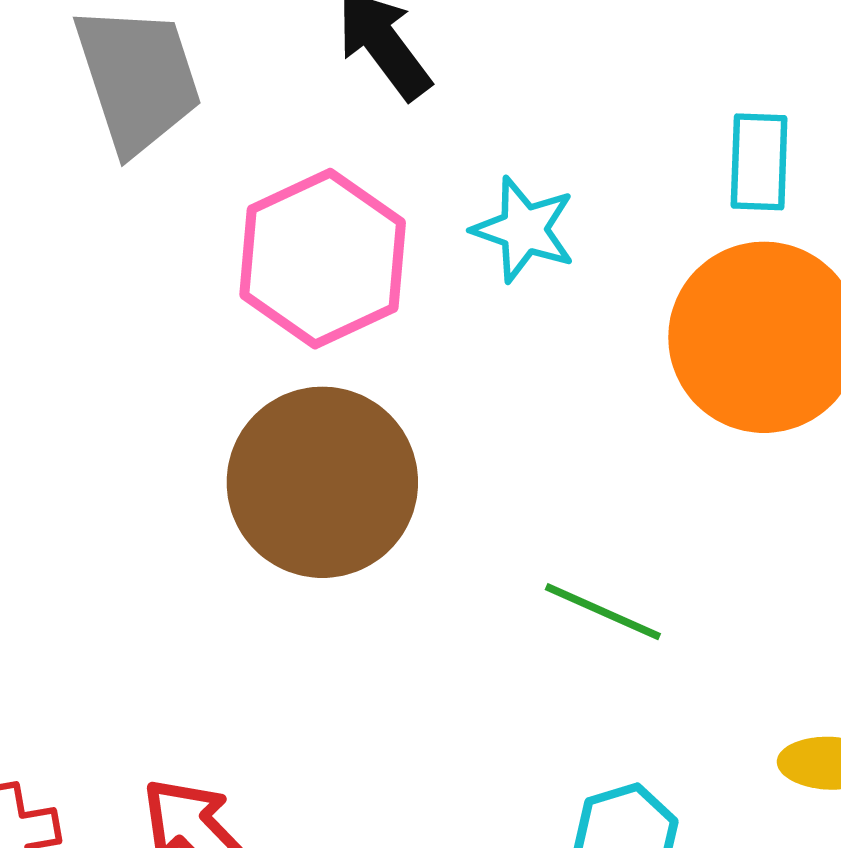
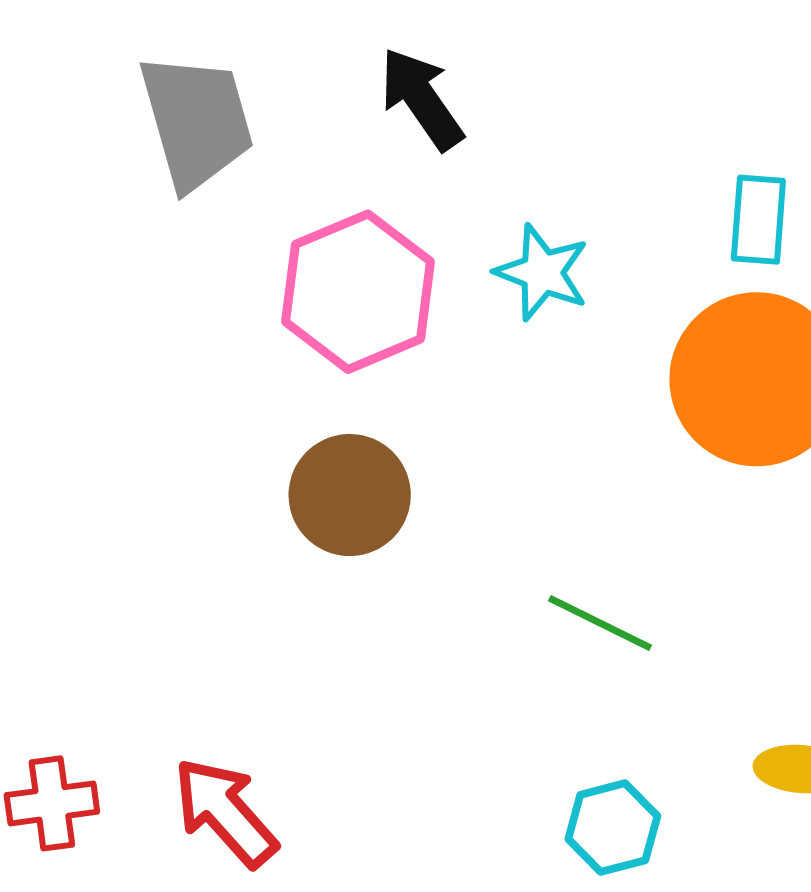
brown circle: (322, 482) -> (350, 495), size x0.7

